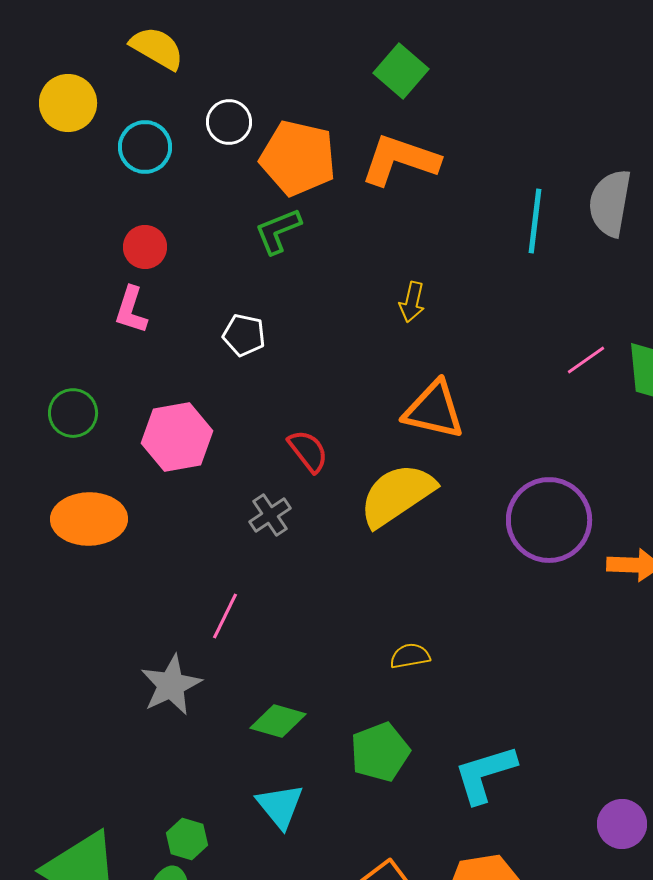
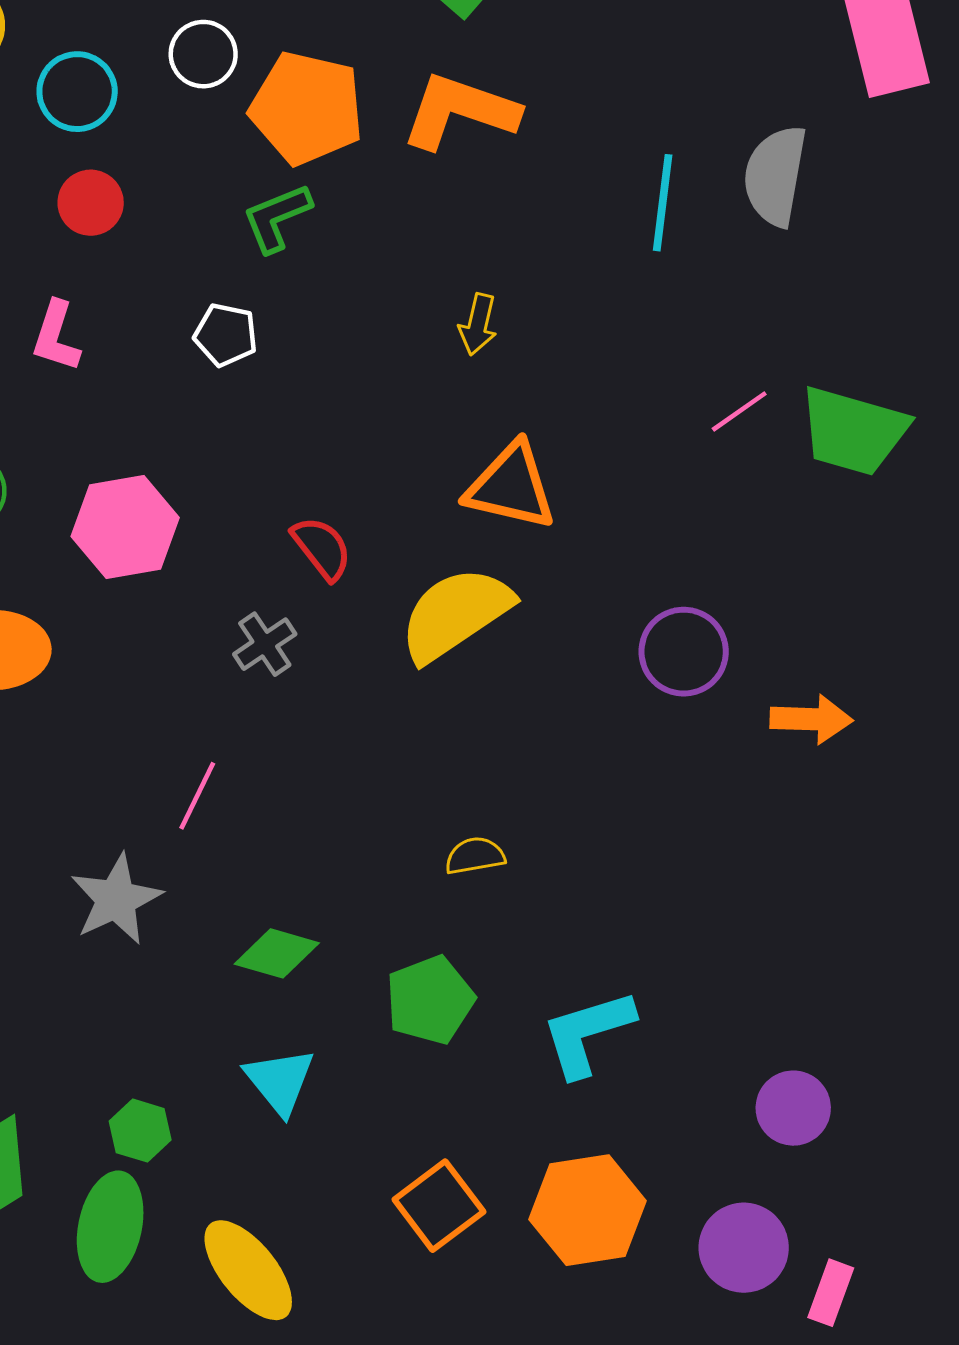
red circle: (145, 247) -> (91, 203), moved
white pentagon: (244, 335) -> (226, 335), moved
purple circle: (549, 520) -> (684, 652), size x0.7

